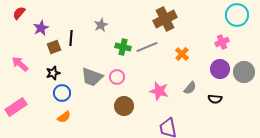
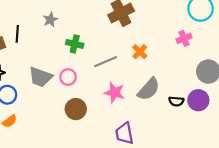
gray line: (147, 47) -> (106, 62), moved
purple circle: (220, 69) -> (198, 100), moved
gray semicircle: (190, 88) -> (149, 89), size x1.6

